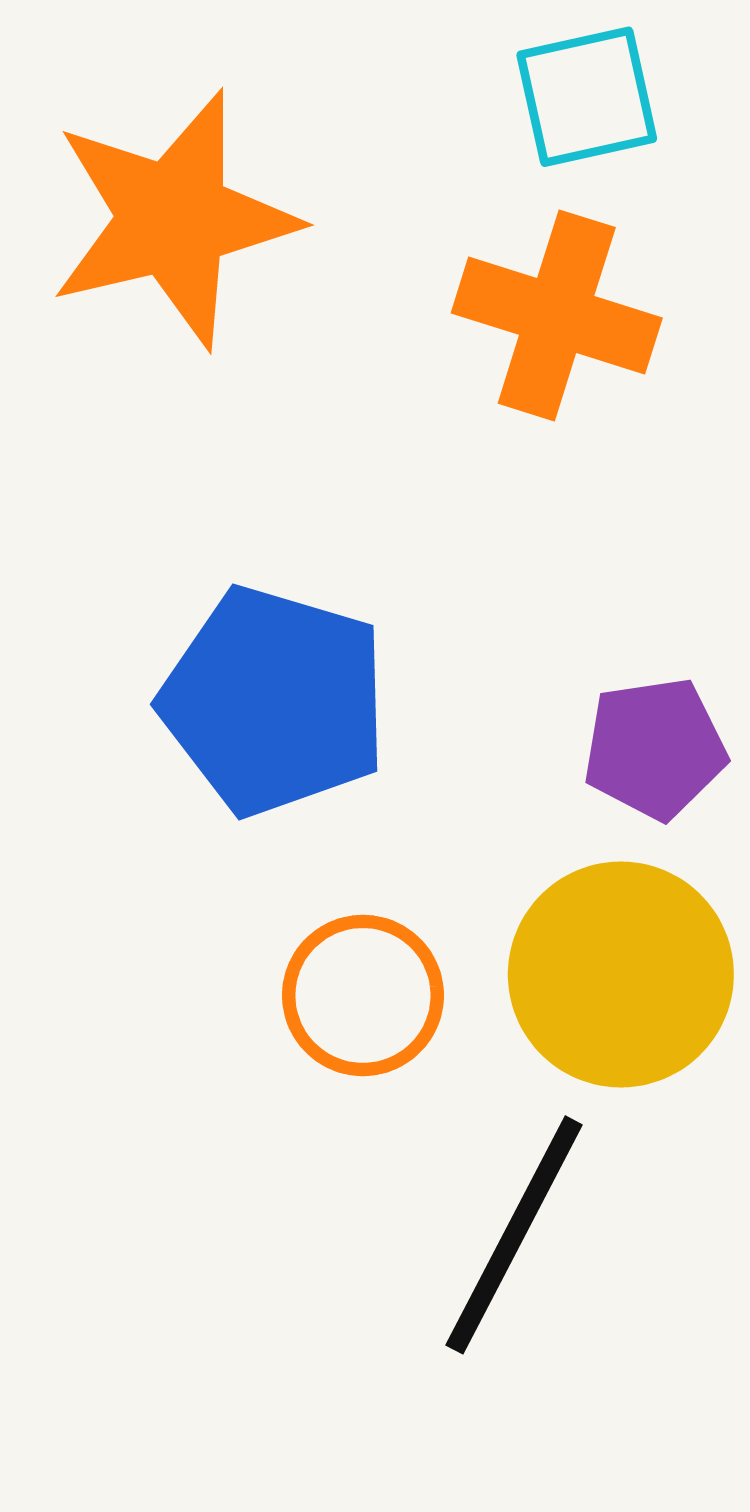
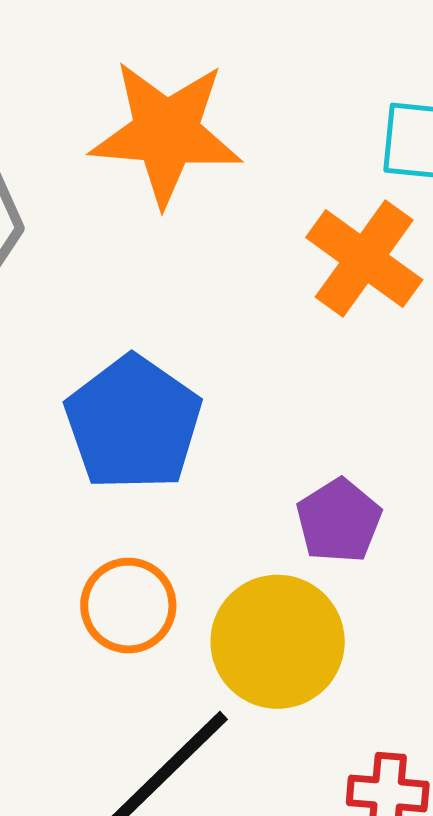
purple pentagon: (655, 748) -> (339, 521), turned 30

